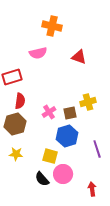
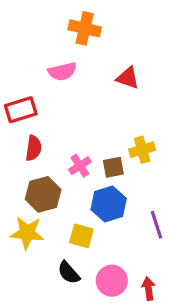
brown hexagon: (15, 124) -> (43, 194), moved
yellow star: (16, 154) -> (27, 233), size x1.5
pink circle: (63, 174) -> (112, 281), moved

